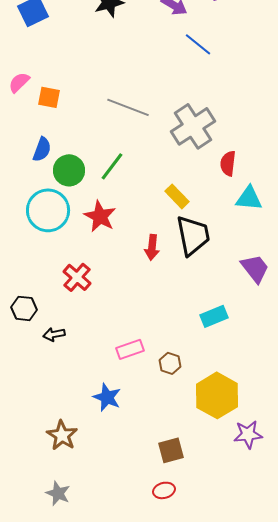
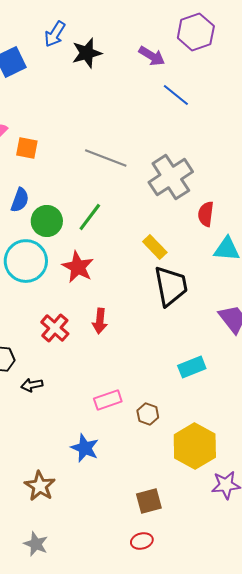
red arrow: (152, 247) -> (100, 321), moved

